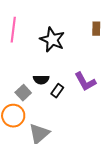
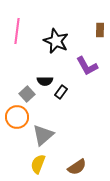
purple L-shape: (85, 82) -> (87, 66), moved

